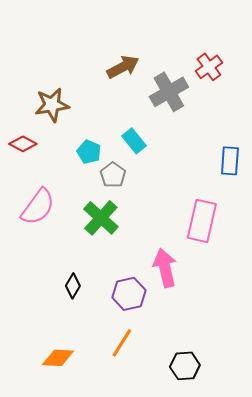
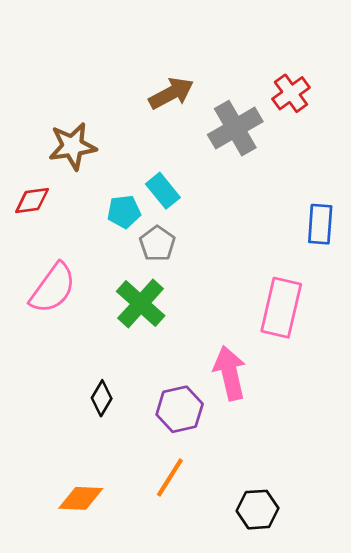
cyan rectangle: (134, 141) -> (163, 191), moved
red diamond: (23, 144) -> (32, 200), turned -36
cyan pentagon: (89, 152) -> (124, 212), turned -30

